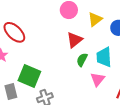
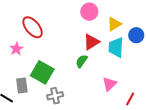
cyan trapezoid: (104, 57) -> (116, 47), moved
green semicircle: (82, 60) -> (82, 61), moved

